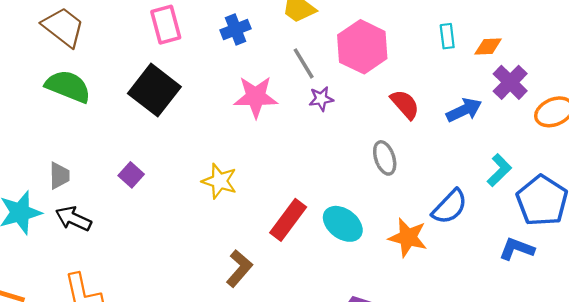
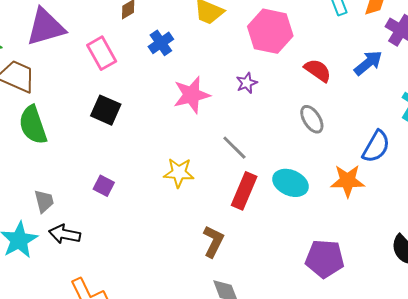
gray line: (304, 63) -> (234, 148), moved
green semicircle: (68, 86) -> (33, 125), turned -117
black square: (154, 90) -> (106, 110), size x0.7

